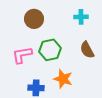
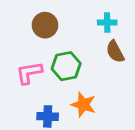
brown semicircle: (87, 50) -> (115, 52), moved

